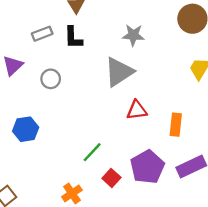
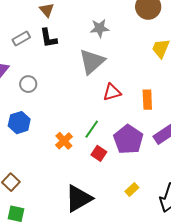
gray circle: (51, 79) -> (28, 84), moved
green line: (92, 152) -> (92, 129), moved
orange cross: (72, 193) -> (64, 141), moved

